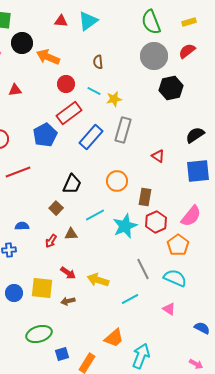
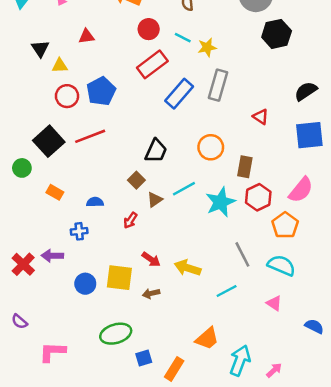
blue pentagon: (45, 135) -> (101, 91), moved
brown triangle: (71, 234) -> (155, 200), moved, turned -32
pink arrow: (196, 364) -> (274, 370), moved, turned -72

